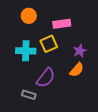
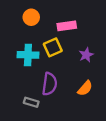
orange semicircle: (77, 70) -> (85, 88), moved
purple semicircle: (46, 78) -> (50, 84), turned -30

